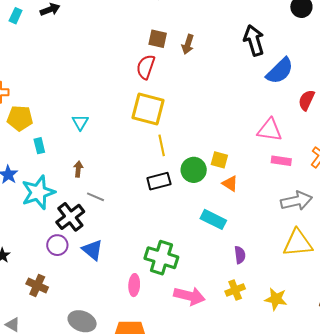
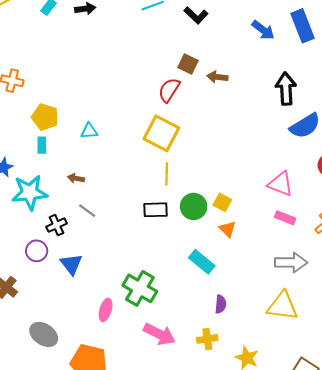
brown arrow: (188, 44) -> (217, 77), turned 66
yellow pentagon: (20, 118) -> (45, 117), moved
cyan triangle: (80, 122) -> (89, 131), turned 42
brown arrow: (78, 169) -> (76, 178), turned -98
black cross: (70, 217) -> (57, 225), size x0.7

